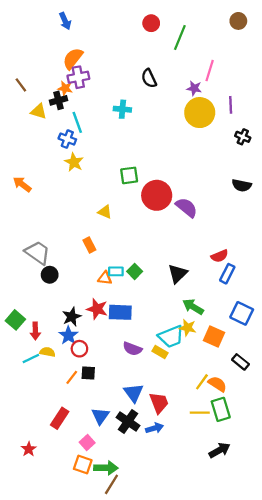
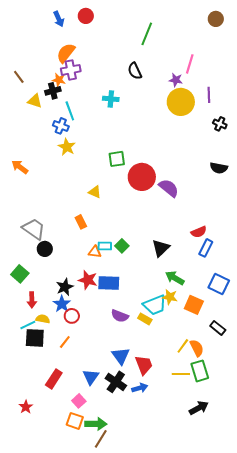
red circle: (151, 23) -> (86, 16), moved
green line: (180, 38) -> (147, 34), moved
green square: (15, 320) -> (20, 274), moved
black square: (88, 373) -> (35, 338), moved, size x1.5
orange semicircle: (217, 384) -> (197, 348), turned 30

